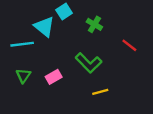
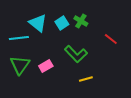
cyan square: (64, 12) -> (62, 23), moved
green triangle: (23, 76) -> (20, 65), size x1.5

